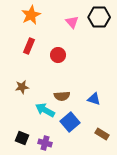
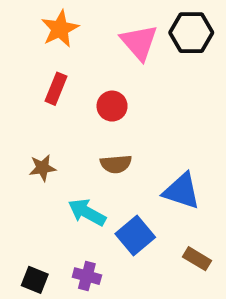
pink triangle: (72, 22) -> (139, 42), size x1.5
brown semicircle: (62, 96) -> (116, 164), moved
blue triangle: (94, 99) -> (182, 191), size x1.5
black square: (22, 138) -> (35, 280), moved

